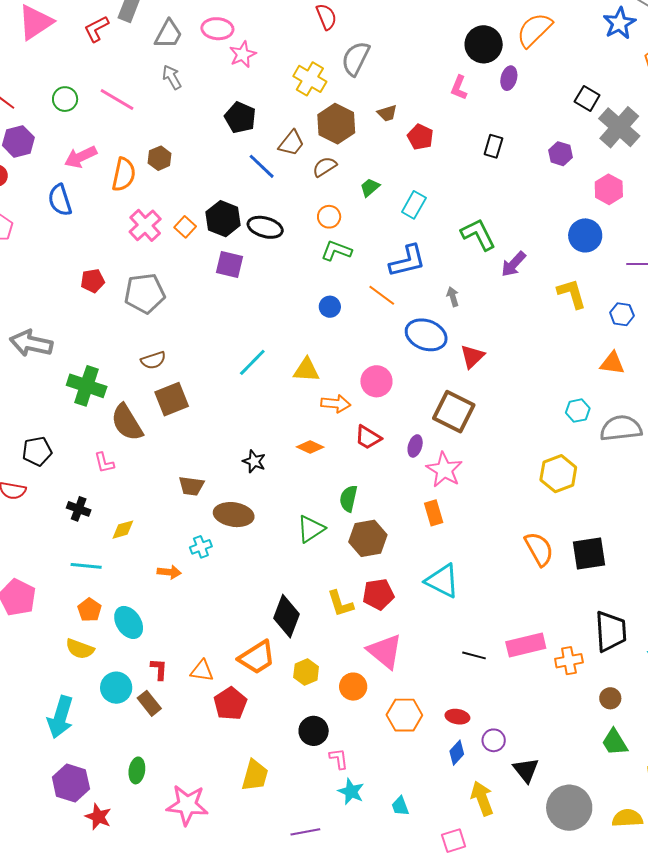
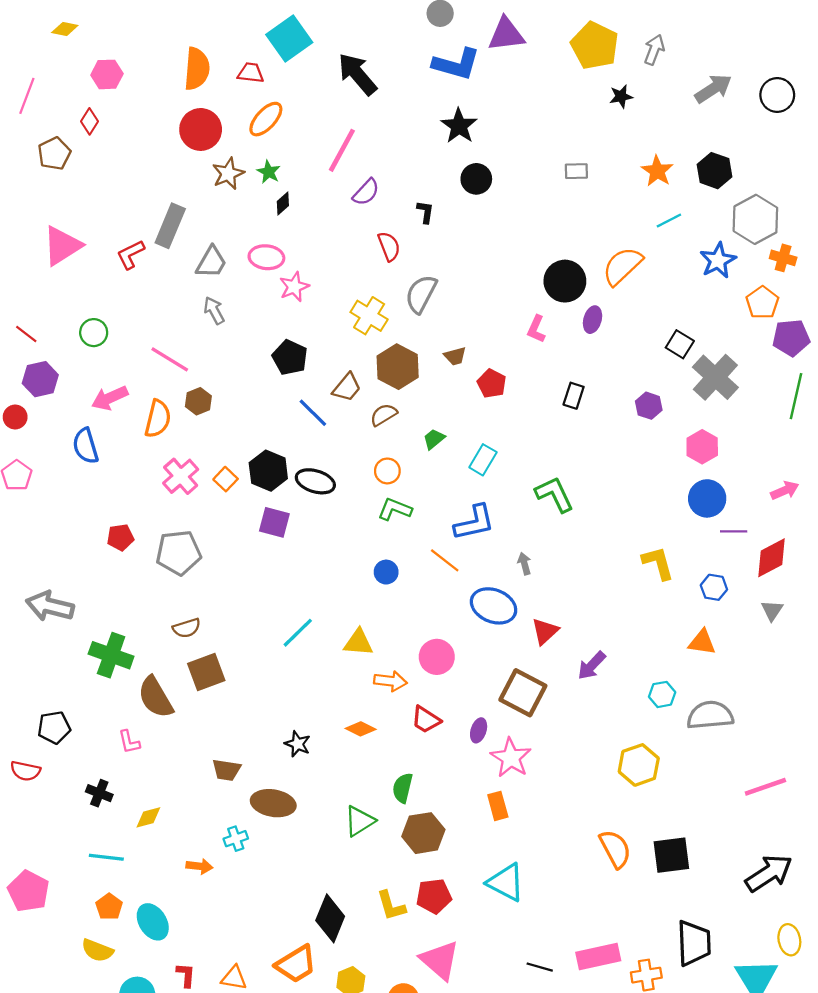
pink line: (117, 100) -> (170, 359), moved
blue circle: (585, 235) -> (707, 498), moved
purple arrow: (513, 264) -> (592, 666), moved

